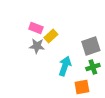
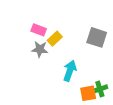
gray square: (91, 46) -> (97, 37), moved, turned 36
green cross: (93, 67) -> (100, 89), moved

